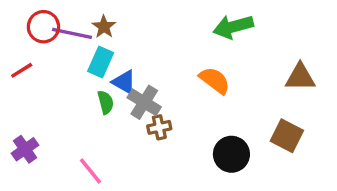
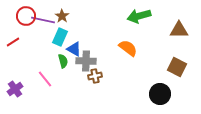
brown triangle: (300, 77) -> (179, 30), moved
gray cross: (144, 102) -> (86, 61), turned -30
brown square: (287, 136) -> (177, 67), moved
black circle: (231, 154) -> (160, 94), moved
pink line: (90, 171) -> (45, 79), moved

